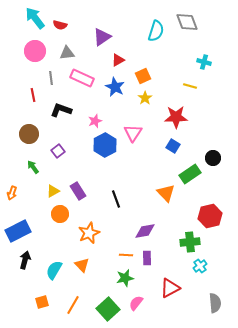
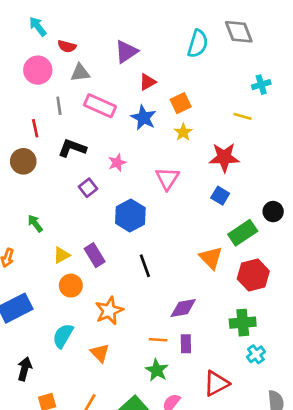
cyan arrow: (35, 18) -> (38, 26), size x0.7
red semicircle: (60, 25) -> (67, 46), moved
cyan cross: (204, 62) -> (261, 85), turned -32
brown circle: (29, 134) -> (23, 161), moved
blue hexagon: (105, 145) -> (130, 215), moved
purple square: (58, 151) -> (88, 188), moved
red hexagon: (210, 216) -> (253, 275), moved
black arrow: (25, 260) -> (25, 369), moved
cyan semicircle: (54, 270) -> (63, 336), moved
green star: (125, 278) -> (157, 370), turned -30

